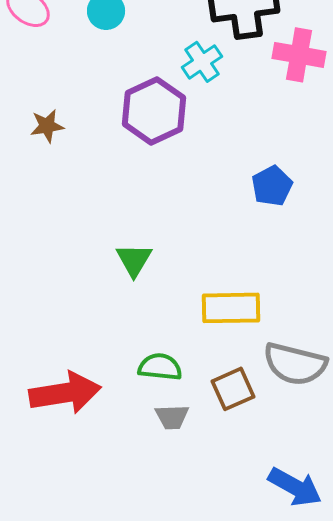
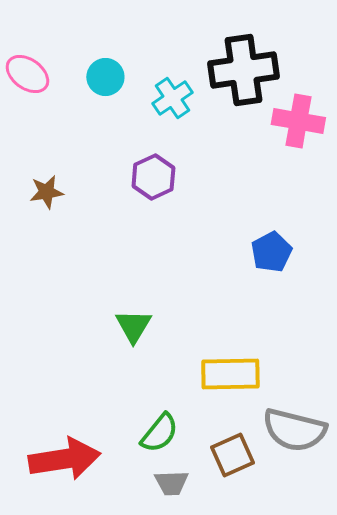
cyan cross: (202, 62) -> (172, 98), moved
purple hexagon: (154, 111) -> (153, 177), size x0.7
green semicircle: (160, 367) -> (159, 433), turned 123

